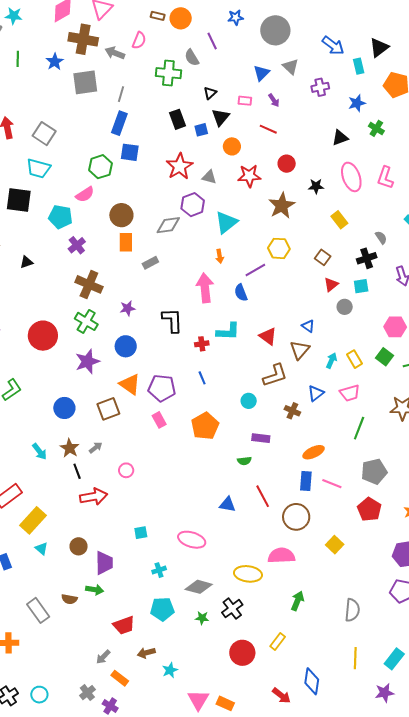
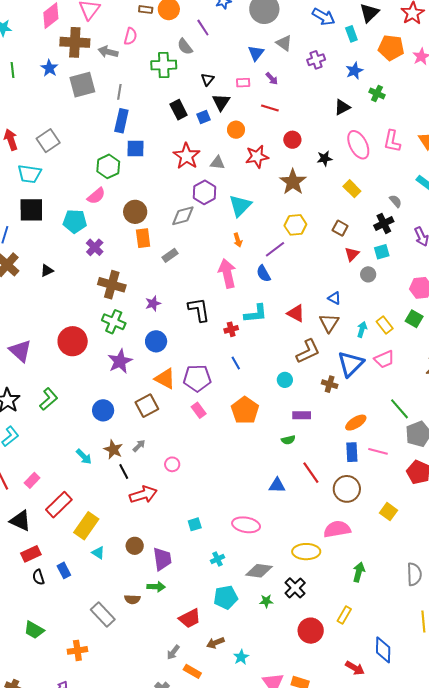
gray square: (44, 134) -> (48, 141), turned 30
cyan trapezoid: (38, 168) -> (30, 174), moved
blue triangle: (316, 393) -> (351, 364), size x1.6
green line: (359, 428) -> (400, 409), moved, turned -55

